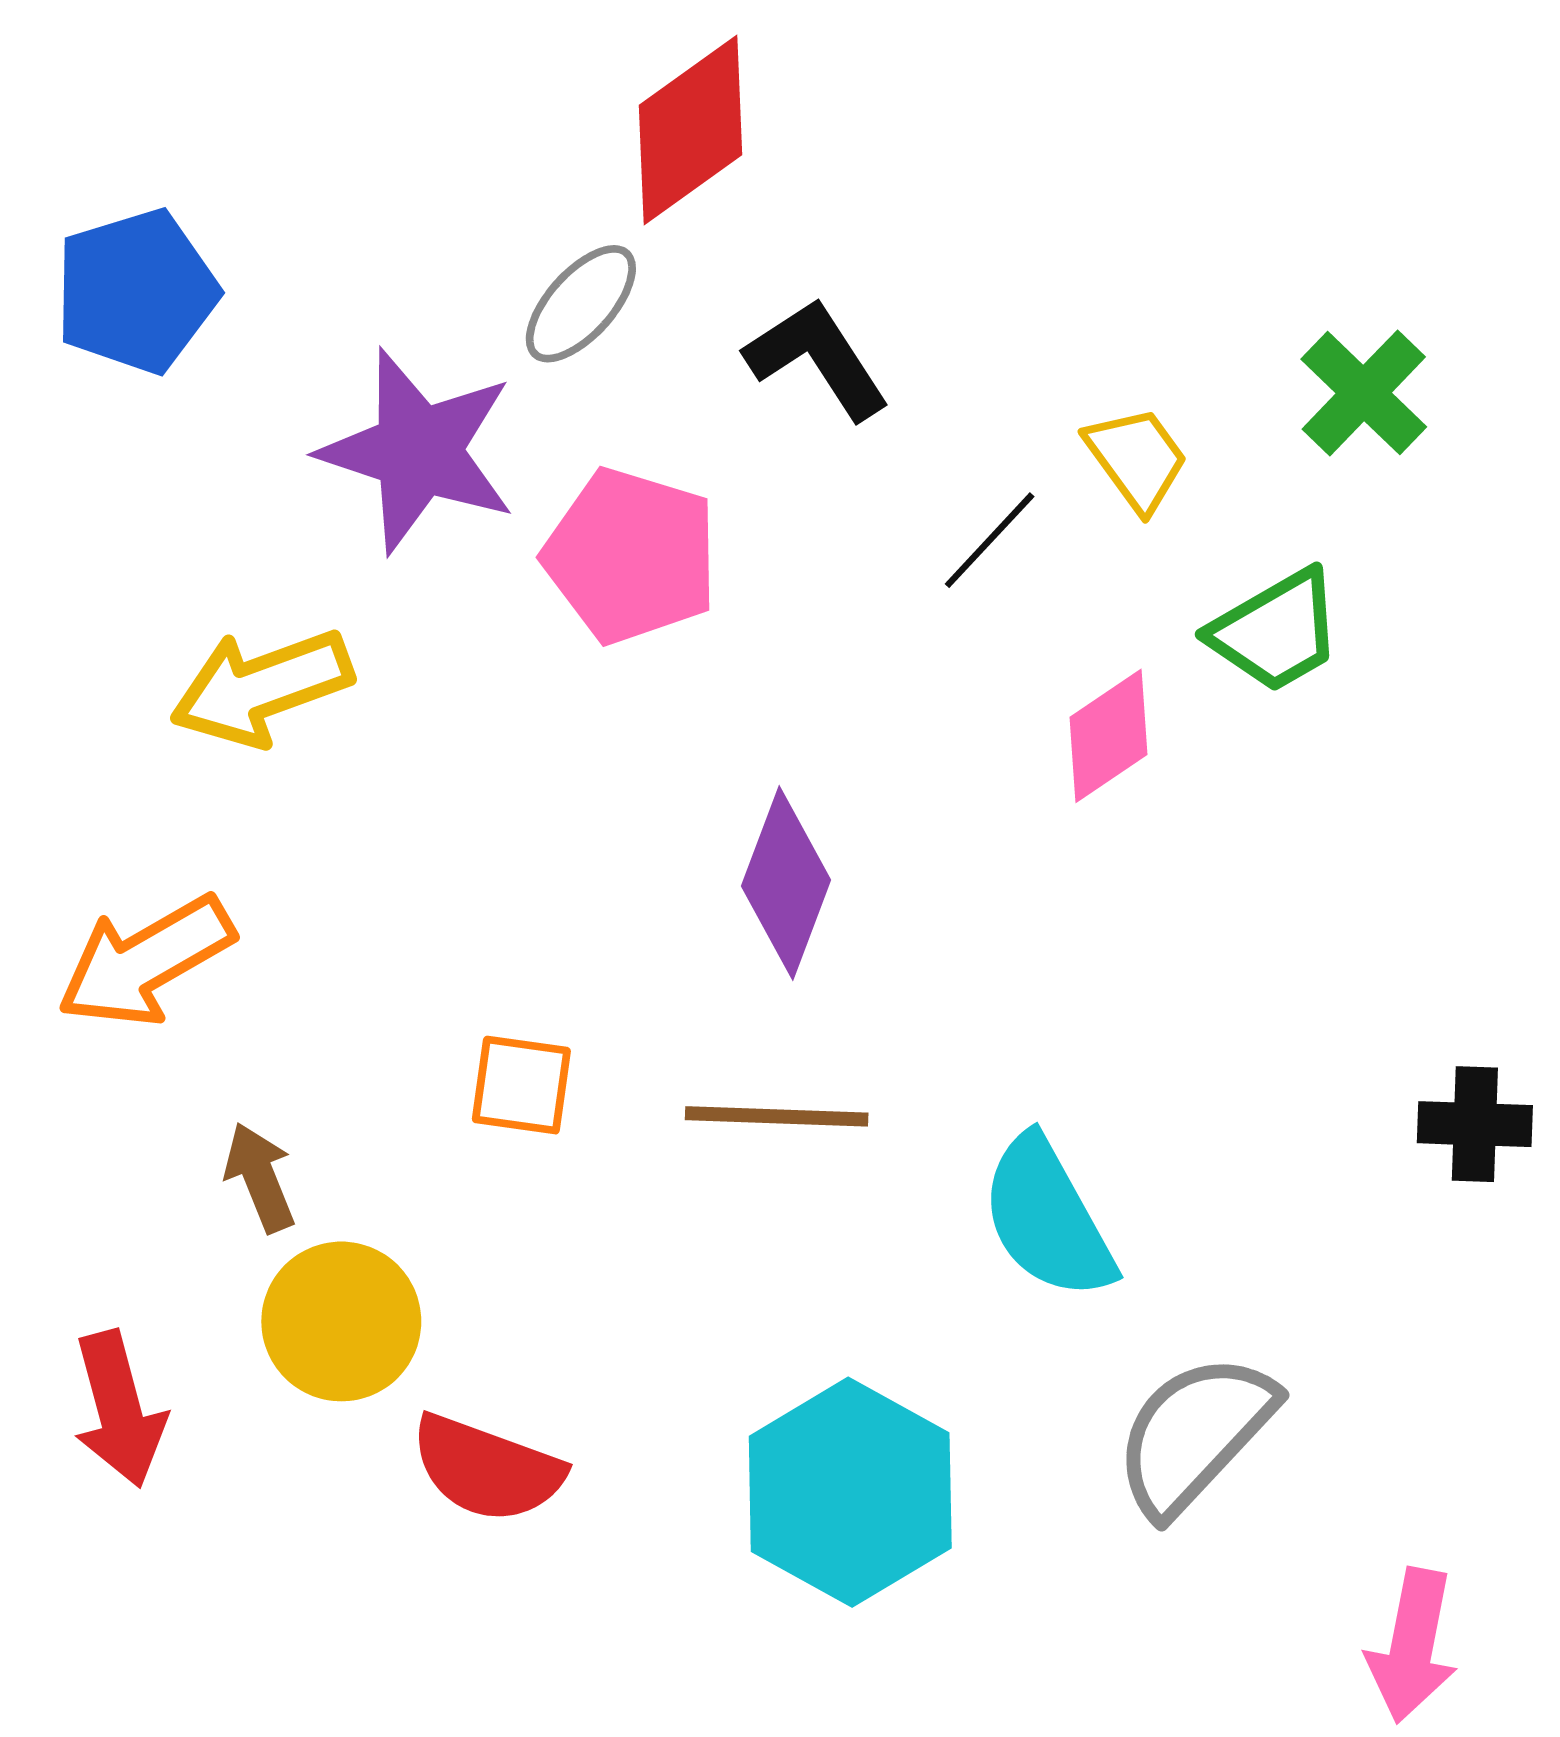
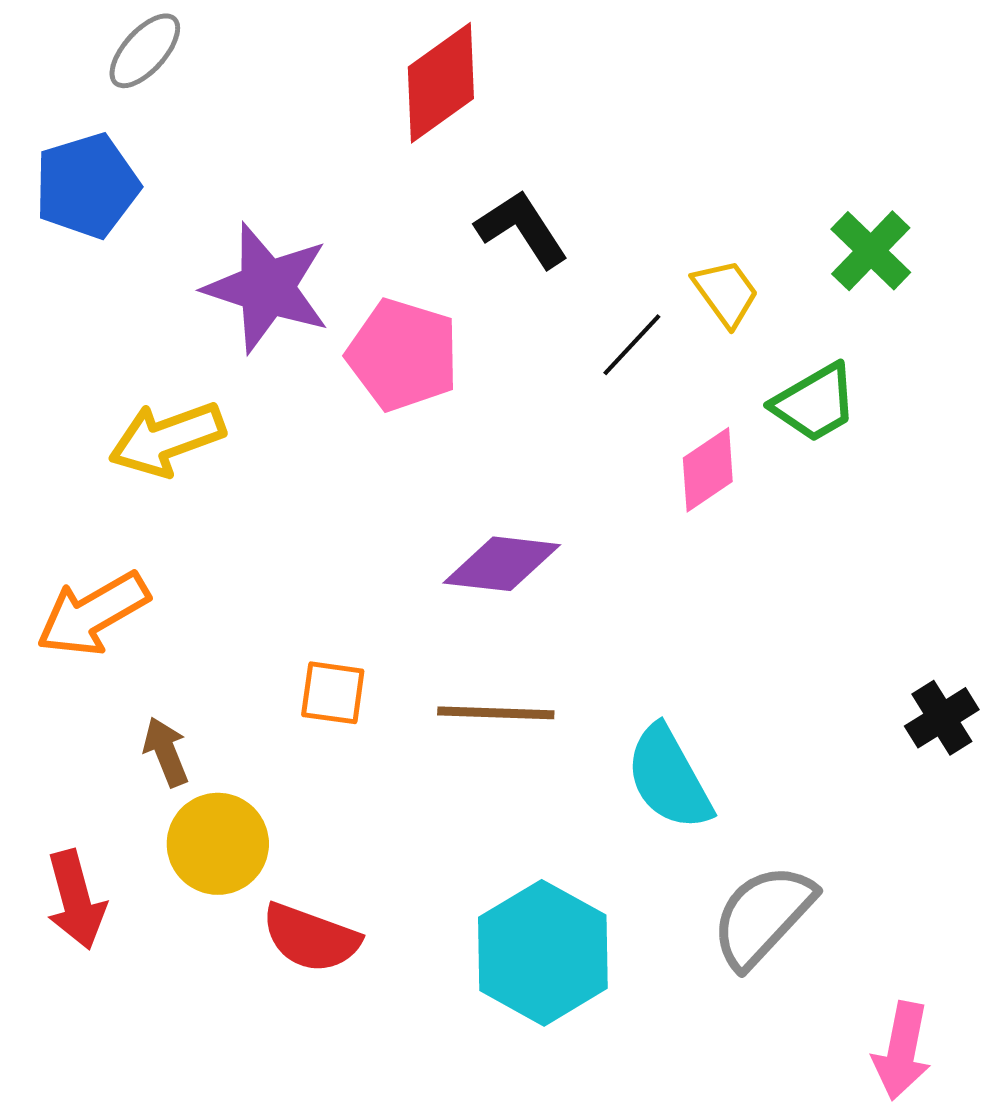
gray ellipse: (581, 304) -> (145, 51), moved
purple diamond: (786, 883) -> (502, 564), turned 76
black cross: (1475, 1124) -> (942, 718), turned -34

